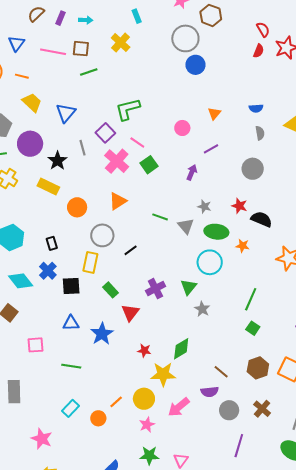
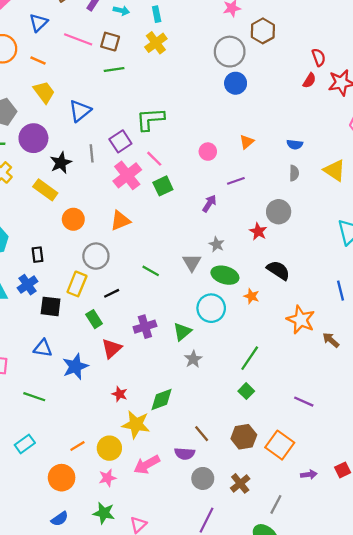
cyan rectangle: (137, 16) -> (157, 14), moved
red star: (239, 206) -> (258, 231), moved
green line: (160, 217) -> (151, 271), moved
black line: (131, 250) -> (112, 293), moved
orange circle: (98, 418) -> (62, 478), moved, size x1.5

